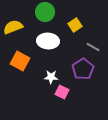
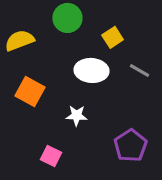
white ellipse: (48, 41) -> (92, 70), moved
purple pentagon: (83, 69) -> (131, 146), moved
pink square: (62, 92) -> (51, 156), moved

